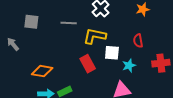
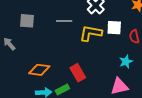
white square: (112, 53) -> (114, 28), moved
red rectangle: (88, 64) -> (78, 73), moved

